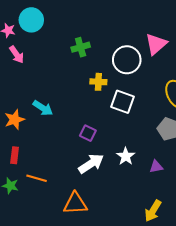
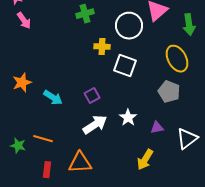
cyan arrow: (43, 108) -> (53, 98), moved
purple square: (88, 133) -> (92, 96), turned 35
red rectangle: (15, 155) -> (47, 170), moved
yellow arrow: (153, 211) -> (145, 160), moved

